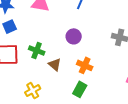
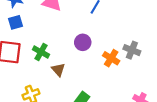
orange cross: (85, 65) -> (111, 58), moved

